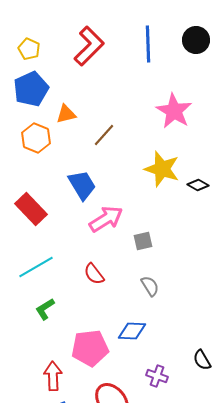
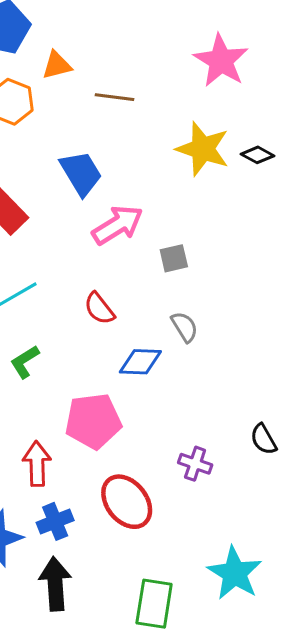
brown line: (104, 135) -> (115, 97), turned 55
black diamond: (198, 185) -> (257, 155), moved
blue diamond: (132, 331) -> (140, 362), moved

